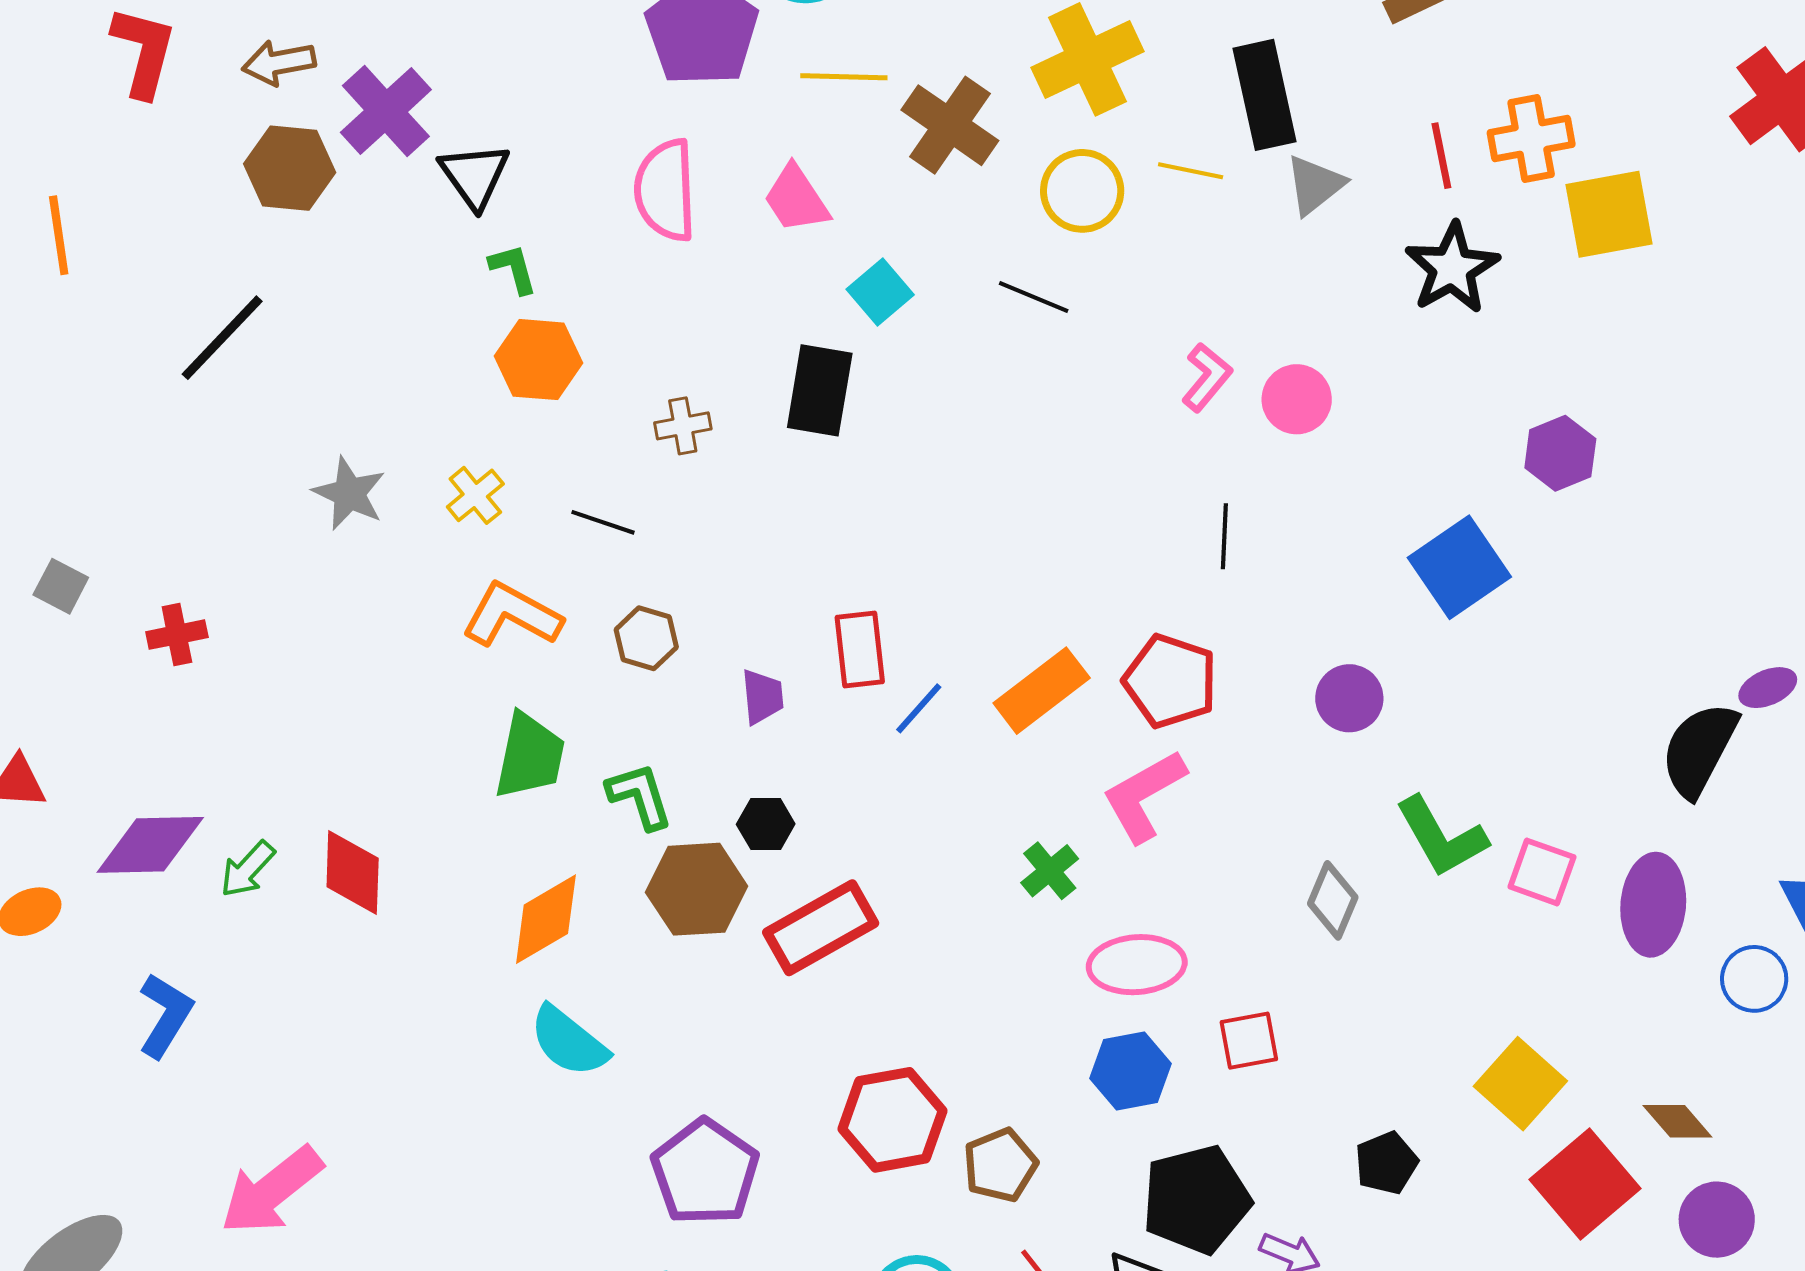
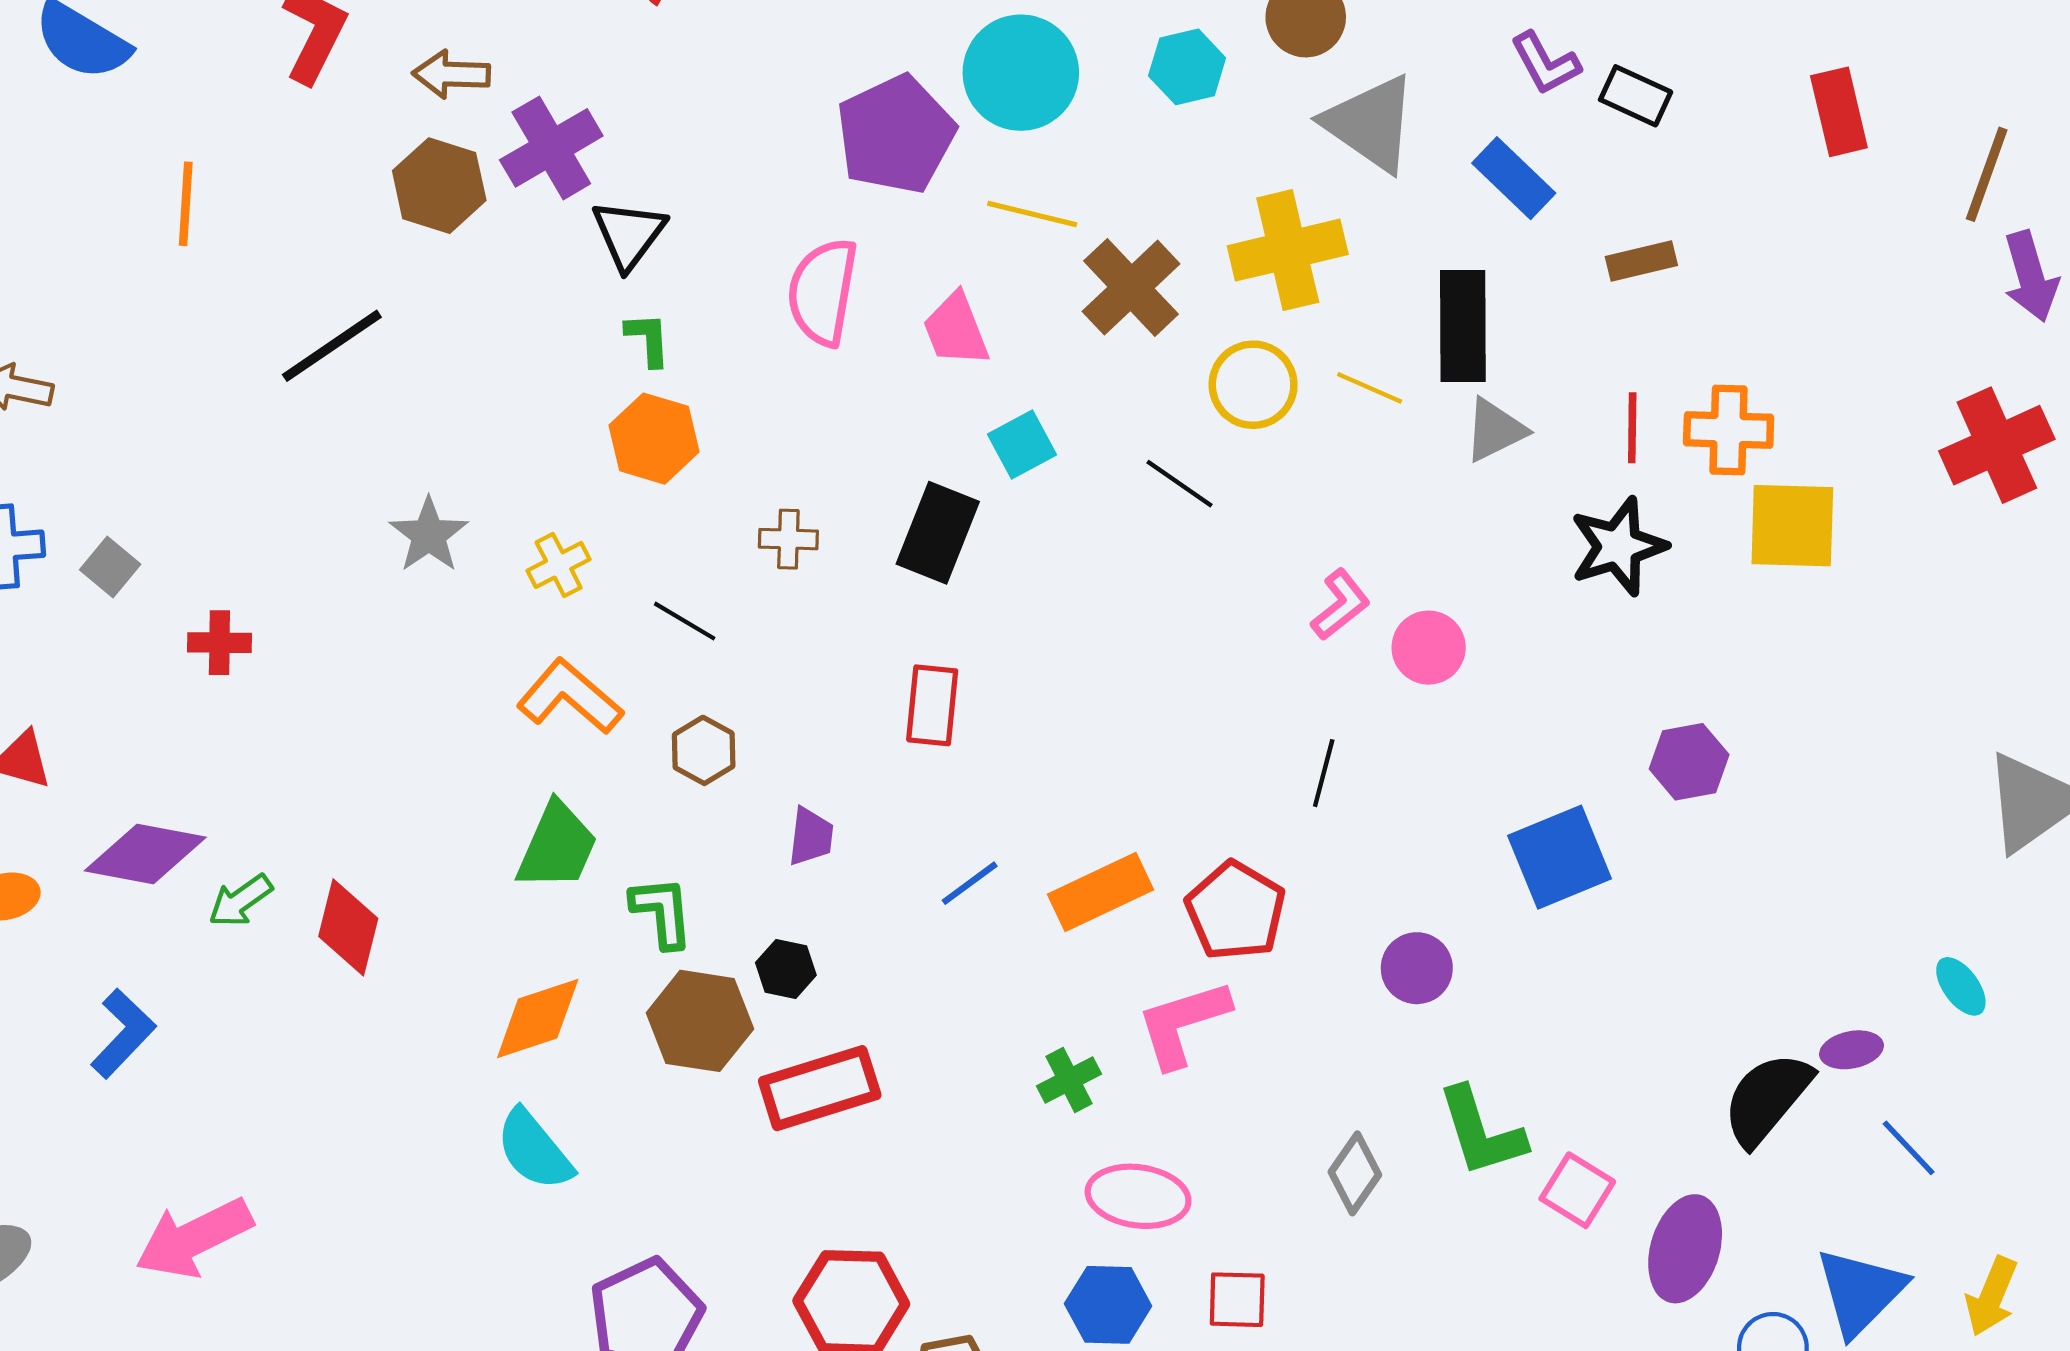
red rectangle: (860, 650) -> (932, 705), moved

